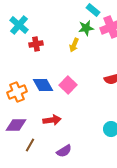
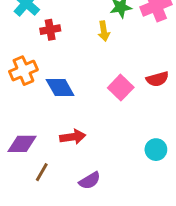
yellow arrow: (74, 45) -> (104, 31), turned -32
pink square: (68, 85) -> (121, 88), moved
orange cross: (17, 92) -> (23, 71), moved

